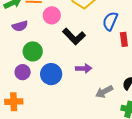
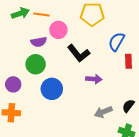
purple semicircle: (20, 26) -> (39, 42), moved
purple arrow: (84, 68) -> (94, 79), moved
purple circle: (23, 72) -> (13, 84), moved

